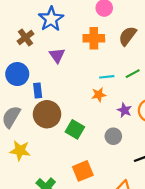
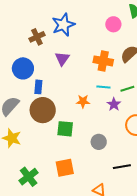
orange cross: (94, 38) -> (103, 61), moved
orange star: (99, 95) -> (83, 101), moved
purple star: (124, 110) -> (114, 104), moved
green square: (75, 129) -> (65, 129), turned -36

